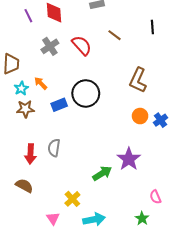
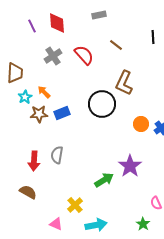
brown L-shape: (138, 80) -> (124, 83), moved
black circle: (86, 93) -> (102, 104), moved
brown star: (25, 109) -> (39, 114), moved
pink triangle: (53, 218) -> (56, 224), turned -32

